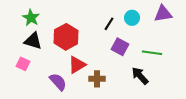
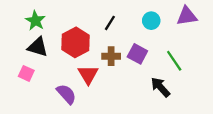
black line: (109, 24) -> (110, 23), moved
green line: (152, 53) -> (174, 61), turned 48
red triangle: (77, 65) -> (88, 75), turned -30
brown cross: (97, 79) -> (111, 56), moved

